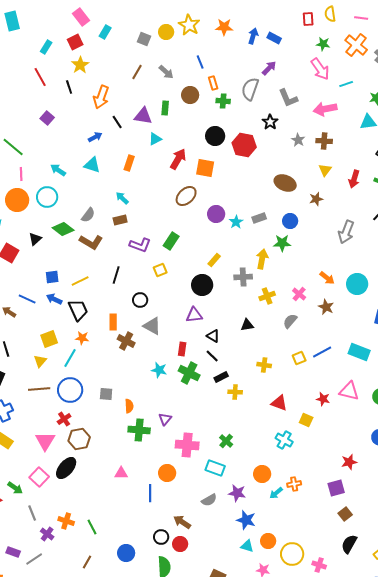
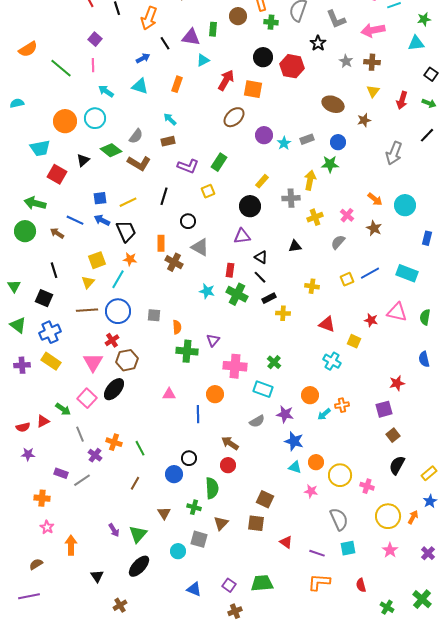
pink line: (21, 174) -> (93, 65), moved
black circle: (161, 537) -> (189, 458), moved

